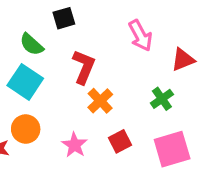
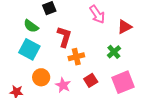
orange cross: (100, 101) -> (76, 57), turned 35
orange circle: (26, 129) -> (41, 77), moved

